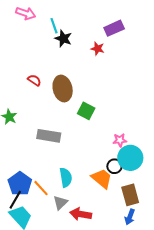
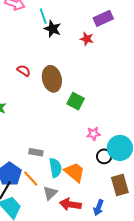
gray rectangle: (49, 136) -> (36, 152), moved, size x0.6
pink star: (120, 140) -> (93, 134), moved
orange trapezoid: (102, 179) -> (75, 172), moved
blue arrow: (130, 217) -> (99, 208), moved

